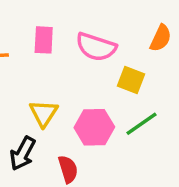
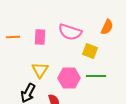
pink rectangle: (44, 40) -> (40, 37), moved
green line: (141, 124) -> (96, 76), turned 36

